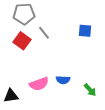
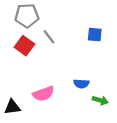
blue semicircle: (63, 80) -> (81, 84), moved
green arrow: (90, 90) -> (100, 100), turned -32

